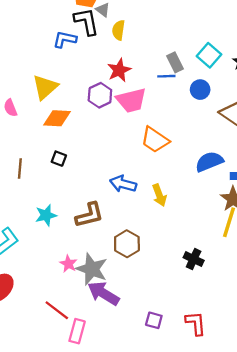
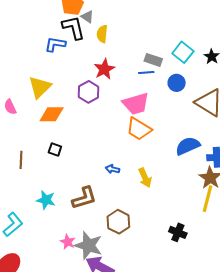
gray rectangle: (175, 62) -> (153, 60), turned -42
pink trapezoid: (131, 100) -> (136, 104), moved
blue arrow: (123, 184) -> (113, 169), size x0.6
cyan star: (46, 215) -> (46, 200), turned 30

